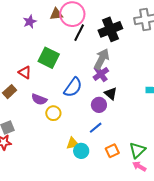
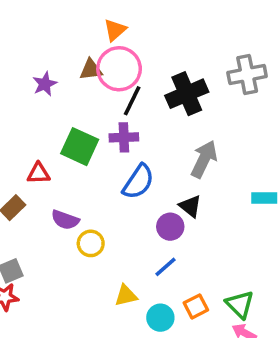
gray arrow: (102, 59) -> (204, 159), moved
red triangle: (25, 72) -> (38, 173), turned -32
purple cross: (101, 74) -> (124, 137), moved, turned 35
blue semicircle: (73, 87) -> (138, 182), moved
green triangle: (137, 150) -> (240, 304), turned -30
cyan circle: (81, 151) -> (160, 318), moved

